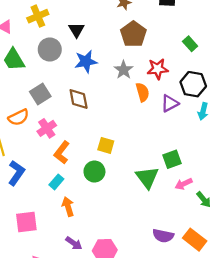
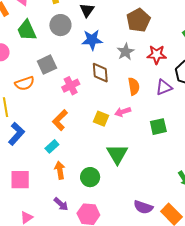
orange semicircle: (143, 92) -> (134, 86), moved
brown diamond: (79, 99) -> (100, 73), moved
pink cross: (47, 128) -> (71, 86), moved
green square: (172, 159) -> (158, 127), moved
green circle: (94, 172) -> (90, 177), moved
green triangle: (147, 178) -> (117, 154), moved
pink arrow: (184, 184) -> (123, 112), moved

